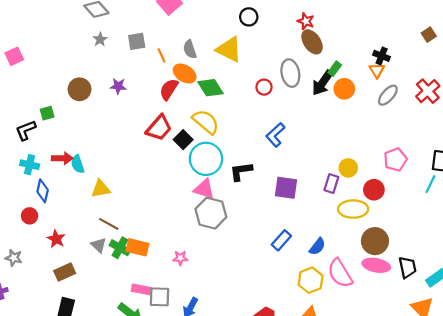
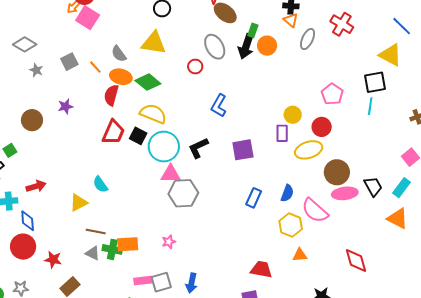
cyan semicircle: (78, 164) -> (100, 184), moved
red circle: (30, 216) -> (23, 247), size x1.6

